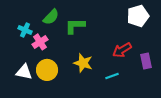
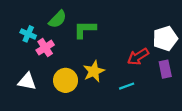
white pentagon: (138, 16) -> (165, 38), moved
yellow star: (83, 63) -> (94, 71), turned 30
yellow circle: (47, 70) -> (66, 80), moved

